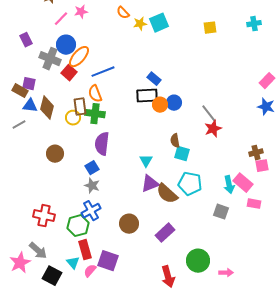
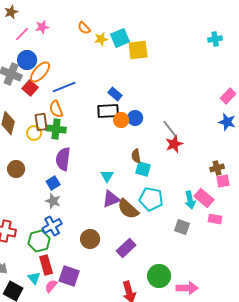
yellow square: (210, 28) -> (138, 50), moved, size x1.5
pink arrow: (226, 273) -> (187, 288), size x1.5

